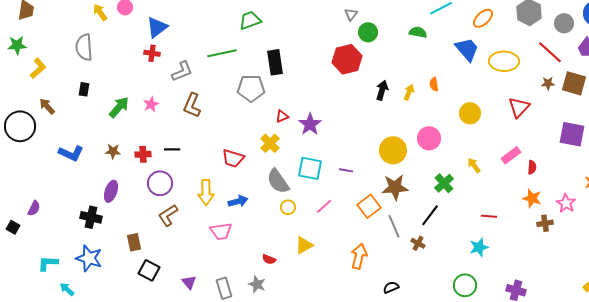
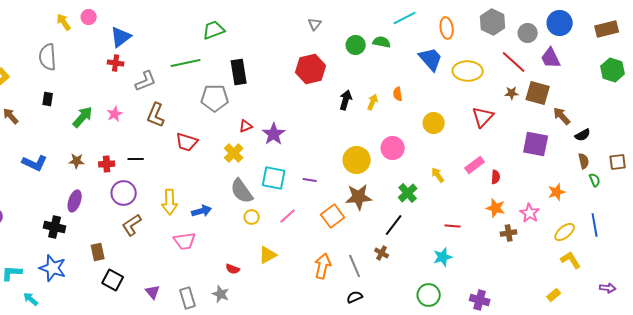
orange ellipse: (483, 18) -> (447, 28), turned -55
green circle: (368, 32) -> (356, 45), moved
red trapezoid: (233, 158) -> (187, 142), moved
gray line: (394, 226) -> (355, 266), moved

